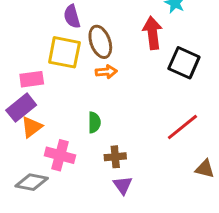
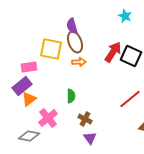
purple semicircle: (72, 16) -> (72, 26), moved
red arrow: (153, 33) -> (113, 52), moved, turned 40
pink cross: (60, 155) -> (48, 118), turned 36
brown cross: (115, 157) -> (85, 119), turned 32

